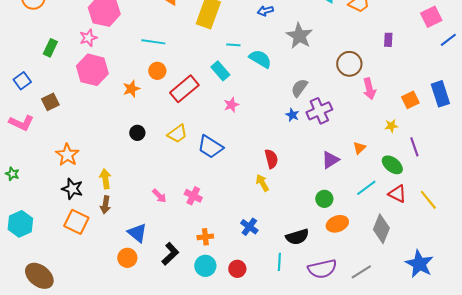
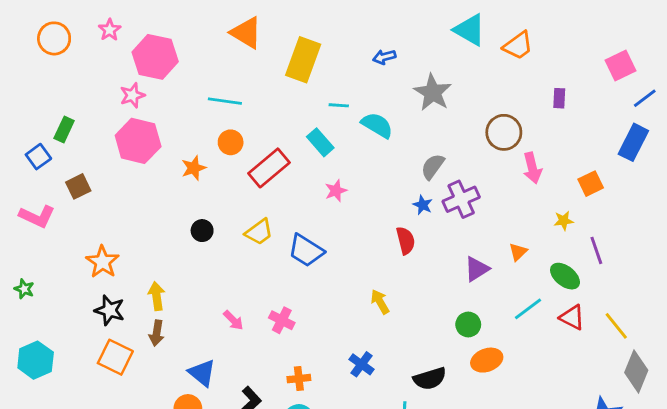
green rectangle: (50, 48) -> (64, 130), moved
blue rectangle: (440, 94) -> (633, 142), moved, turned 45
red semicircle: (271, 159) -> (406, 241), moved
gray diamond: (381, 229) -> (636, 371), moved

